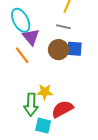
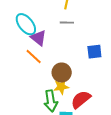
blue square: (74, 49) -> (94, 52), moved
brown circle: (59, 50) -> (62, 72), moved

